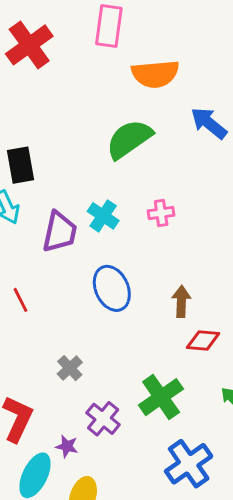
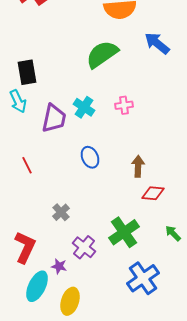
blue ellipse: (112, 288) -> (90, 157), size x0.7

